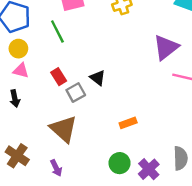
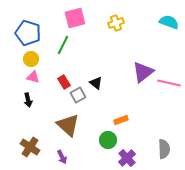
green line: (57, 32) -> (63, 45), turned 54
purple triangle: (166, 47) -> (143, 72), moved
green circle: (120, 163) -> (108, 140), moved
purple cross: (149, 169) -> (127, 158), moved

